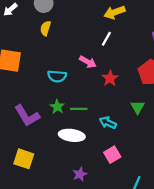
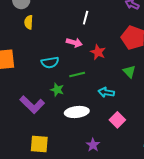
green line: (79, 109) -> (77, 75), moved

